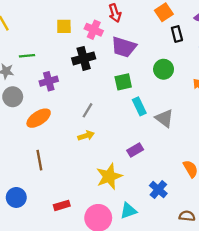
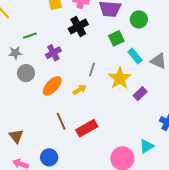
green circle: (164, 69) -> (139, 19), moved
yellow arrow: (86, 136) -> (80, 90), moved
yellow star: (109, 176) -> (120, 78), moved
red rectangle: (62, 205) -> (87, 128), moved, size x1.5

